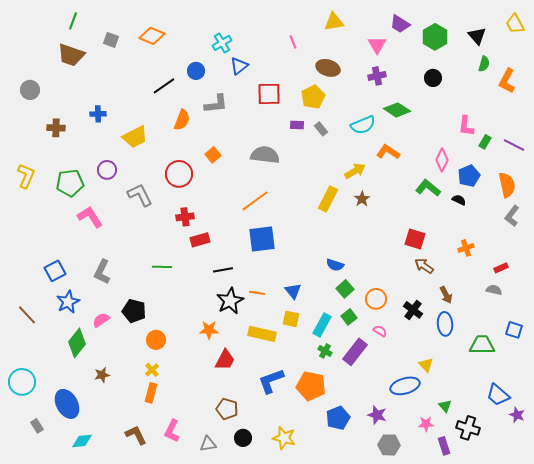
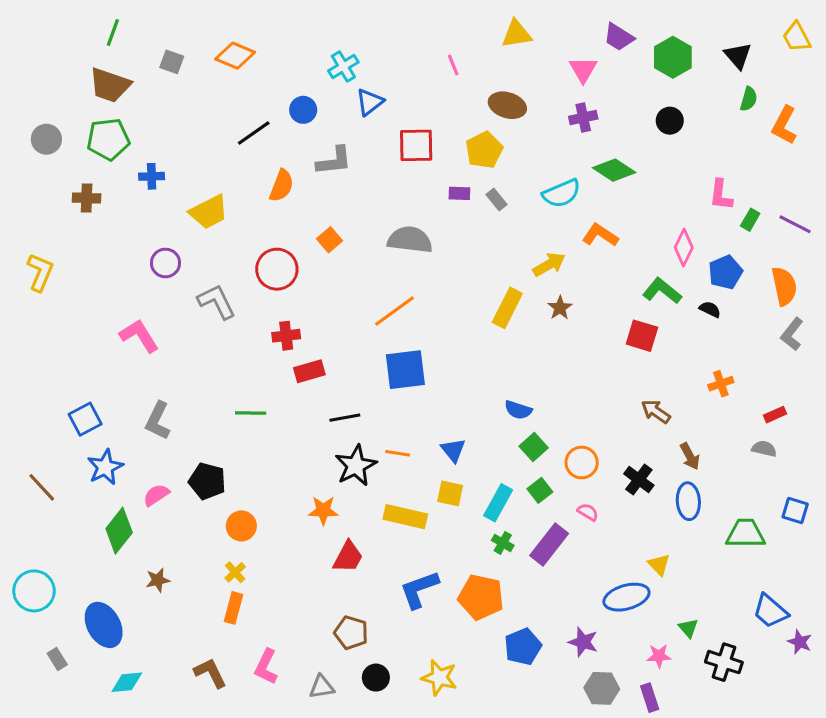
green pentagon: (70, 183) -> (108, 139), moved
red square: (415, 239) -> (642, 336), moved
purple rectangle: (444, 446) -> (650, 698), moved

